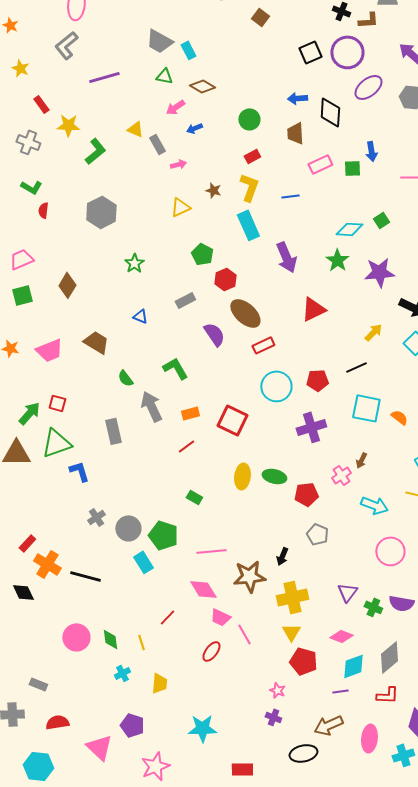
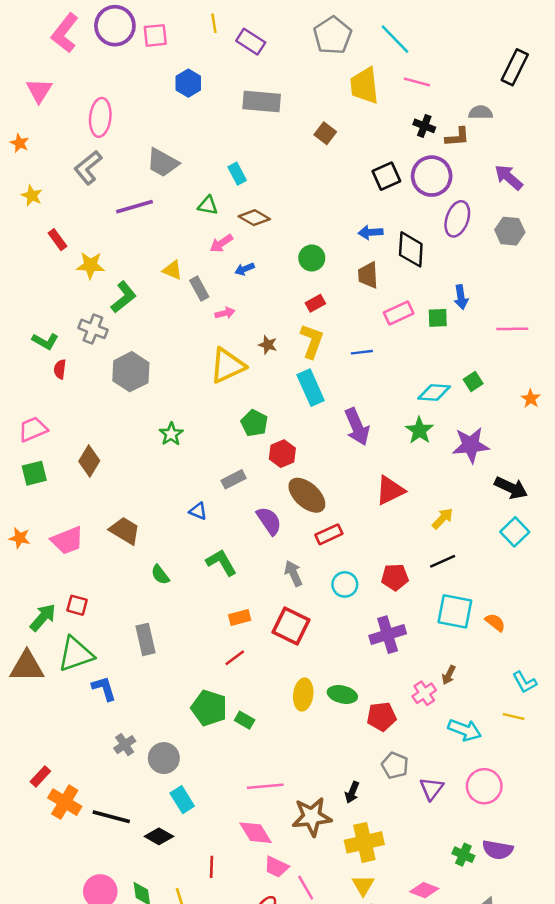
gray trapezoid: (159, 41) -> (163, 163), moved
purple ellipse: (368, 87) -> (457, 219), turned -32
gray cross: (28, 142) -> (93, 329), moved
yellow triangle: (180, 207) -> (227, 366), size x1.5
blue triangle: (140, 316) -> (198, 511), moved
yellow arrow: (373, 332) -> (443, 518), moved
cyan circle: (276, 386) -> (345, 584), size x0.7
gray arrow: (151, 406) -> (293, 573), moved, size x0.7
green pentagon: (163, 535) -> (209, 708), moved
black diamond: (23, 592) -> (159, 836), moved, turned -35
purple triangle: (347, 592) -> (432, 789), moved
red line: (167, 617) -> (212, 867), turned -42

